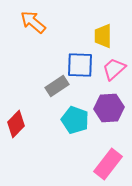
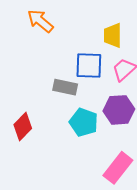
gray rectangle: (57, 86) -> (65, 87), turned 45

